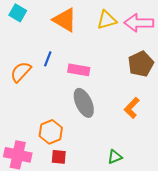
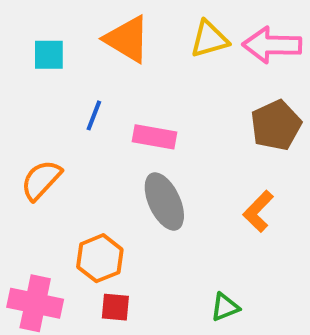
cyan square: (18, 13) -> (49, 55), moved, turned -30
orange semicircle: (21, 72) -> (41, 180), moved

